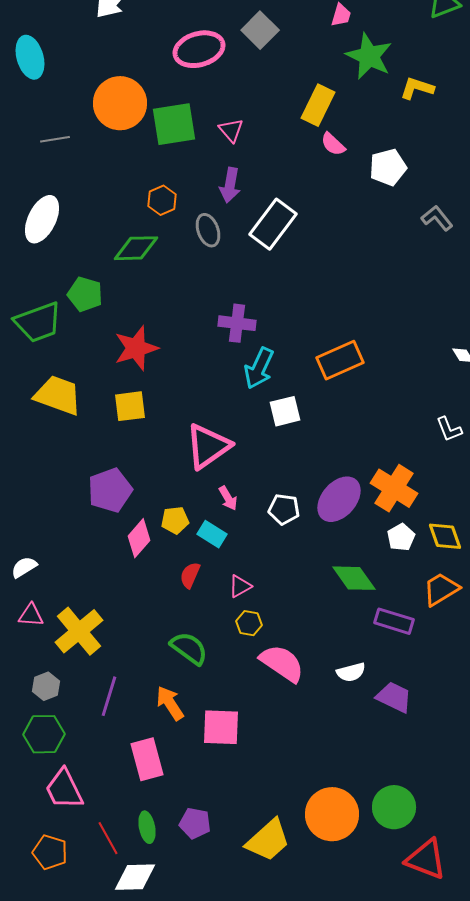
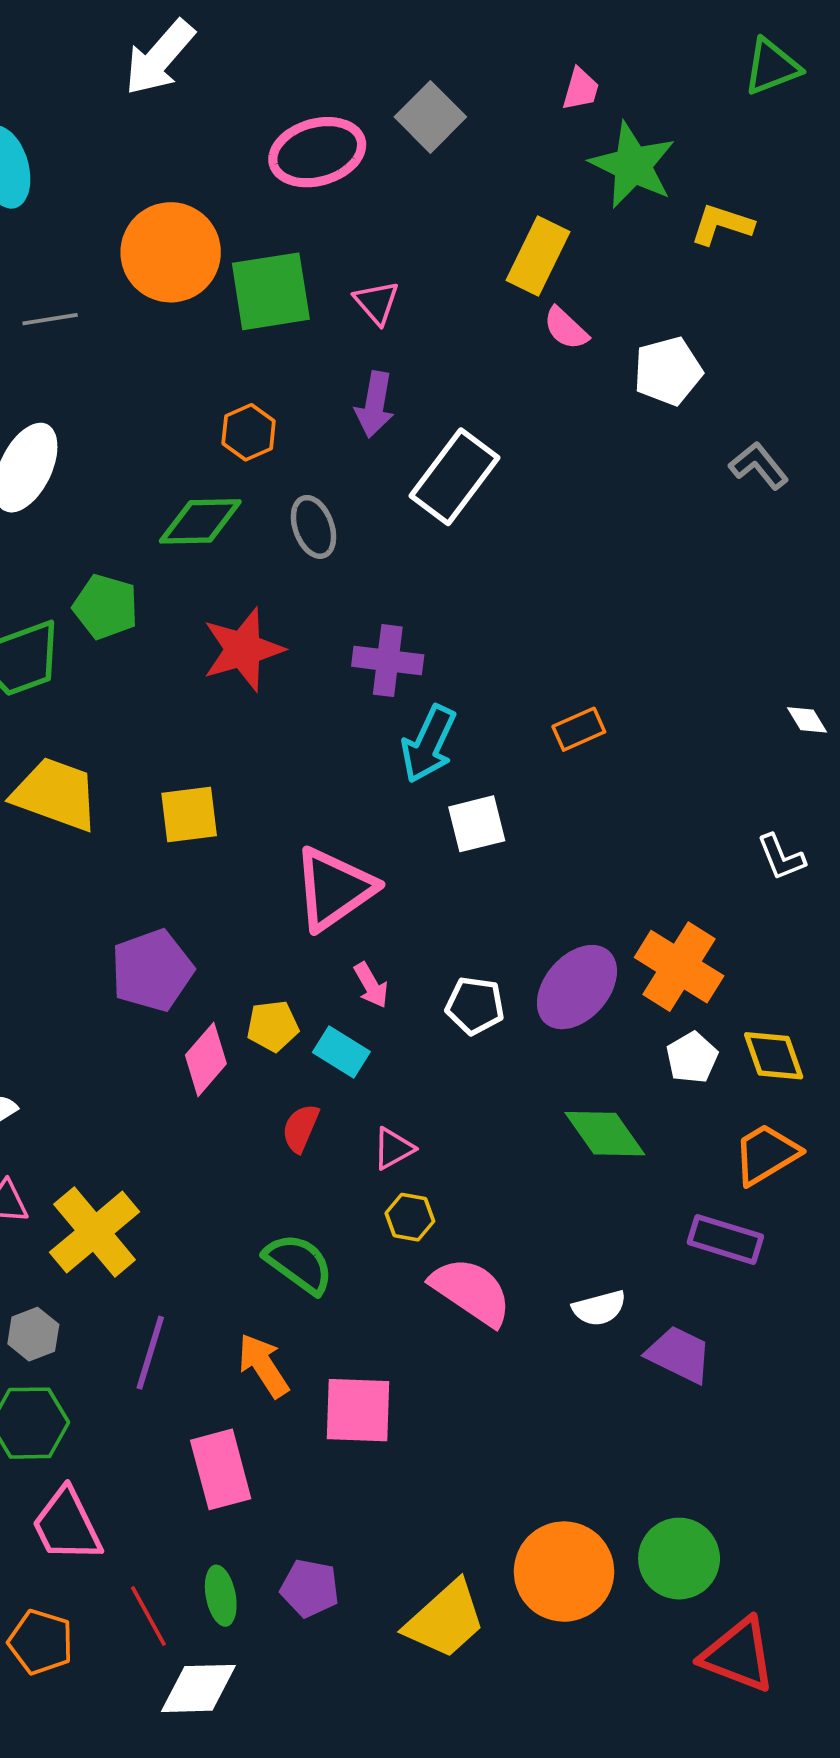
gray ellipse: (208, 230) -> (314, 527), moved
red star: (136, 348) -> (243, 649), moved
orange rectangle: (340, 360) -> (579, 729), size x0.6
purple rectangle: (394, 621) -> (725, 1239), moved

